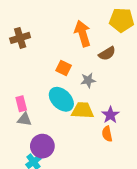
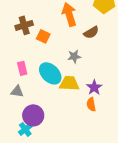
brown cross: (20, 38) -> (24, 25), moved
orange square: (64, 68) -> (43, 36), moved
pink rectangle: (21, 104) -> (22, 68), moved

